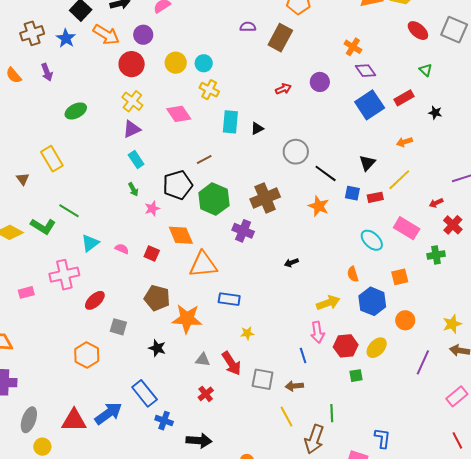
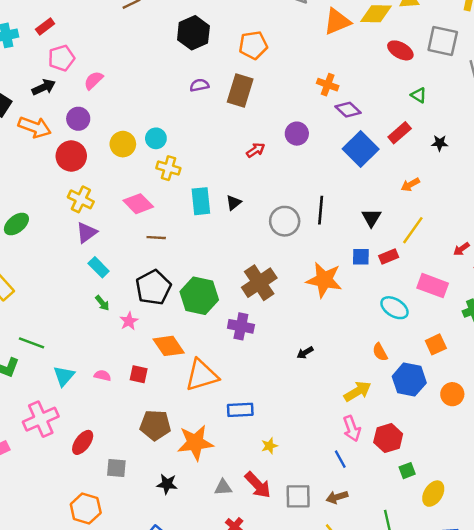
brown line: (204, 159) -> (156, 238), moved, turned 42
black line: (326, 173) -> (321, 210), moved, turned 70
orange star: (319, 206) -> (324, 280), size x1.4
yellow ellipse: (377, 348) -> (433, 494), moved

